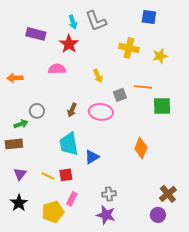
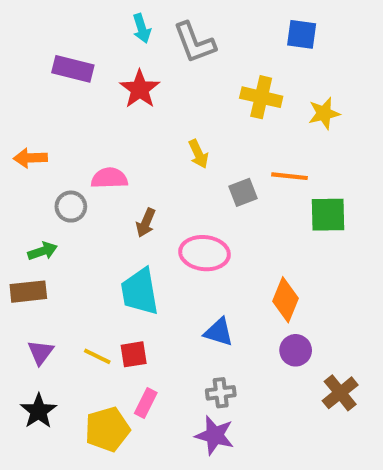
cyan arrow: (73, 22) -> (142, 28), moved
pink semicircle: (57, 69) -> (109, 178), moved
gray circle: (37, 111) -> (71, 207), moved
pink ellipse: (101, 112) -> (204, 253), moved
blue triangle: (92, 157) -> (219, 332), moved, turned 49
purple circle: (158, 215) -> (296, 350), moved

